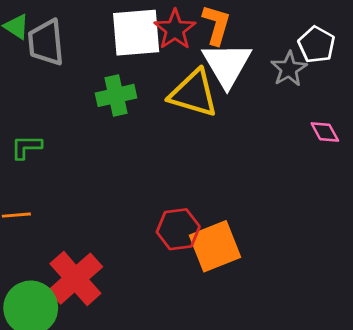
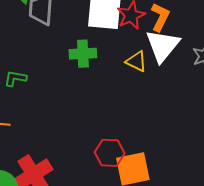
yellow triangle: (194, 93) -> (136, 61), size x0.6

